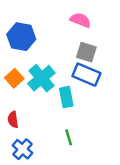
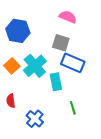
gray square: (86, 52) -> (61, 43), moved
green line: (69, 137) -> (73, 108), moved
blue cross: (22, 149) -> (35, 119), moved

